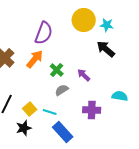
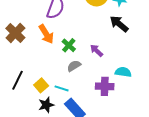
orange arrow: (35, 59) -> (46, 34), turned 108
cyan semicircle: (120, 96) -> (123, 72), moved
black star: (24, 128) -> (46, 105), moved

